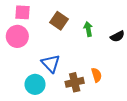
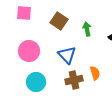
pink circle: (17, 36) -> (29, 51), moved
blue triangle: (51, 63) -> (67, 55), moved

